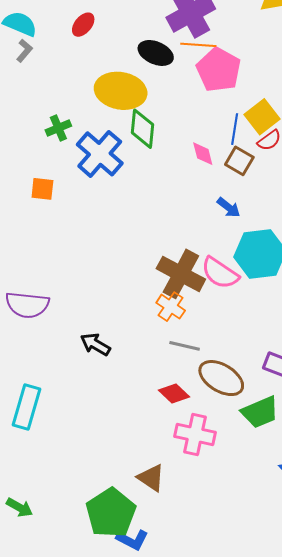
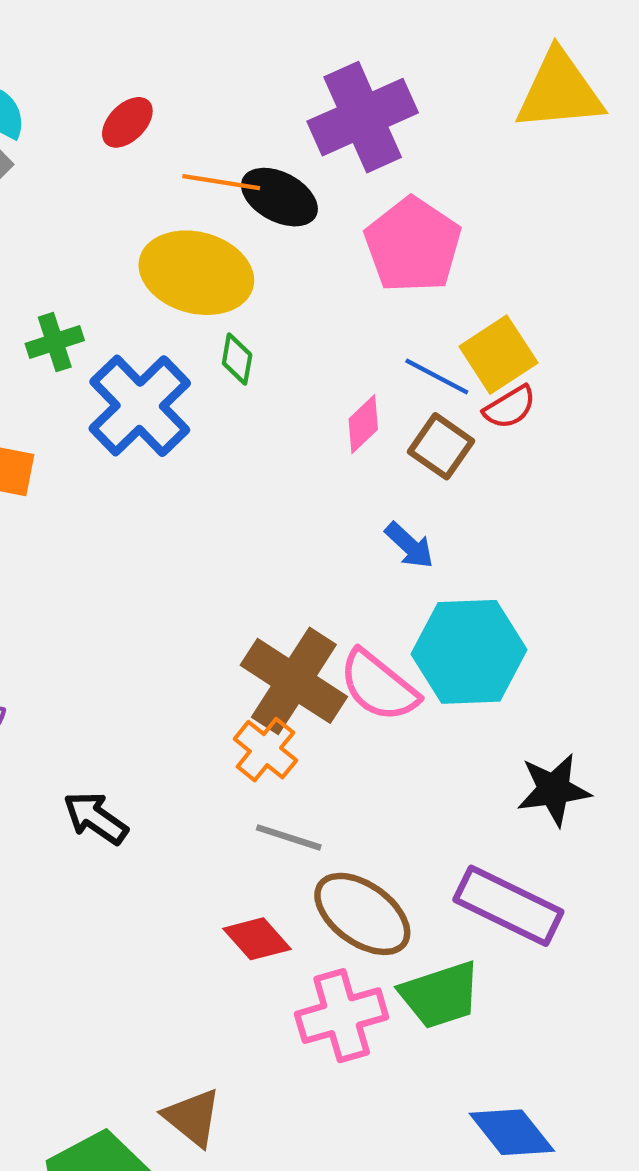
orange line: (198, 45) -> (221, 182), moved
green diamond: (143, 129) -> (237, 359), size x0.6
blue line: (235, 129) -> (437, 376), turned -76
pink diamond: (203, 154) -> (363, 424), turned 56
pink cross: (195, 434) -> (342, 1016), moved, turned -33

